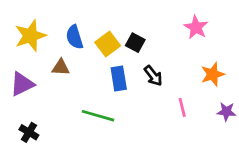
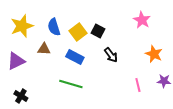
orange star: (213, 74) -> (154, 54), turned -30
blue rectangle: (119, 78) -> (75, 57), moved, turned -54
pink line: (182, 107) -> (138, 85), moved

